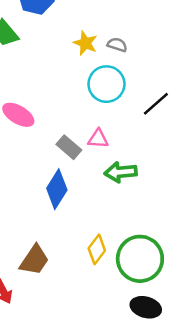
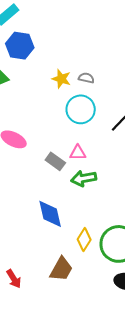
green arrow: (121, 172) -> (84, 178), moved
blue diamond: (57, 189) -> (50, 214), moved, turned -40
brown trapezoid: (34, 260) -> (61, 269), moved

